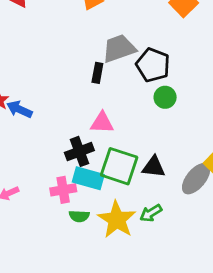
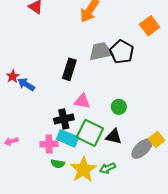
black pentagon: (153, 65) -> (122, 52), moved
black rectangle: (97, 73) -> (69, 69), moved, size x1.5
green circle: (165, 97) -> (119, 107), moved

